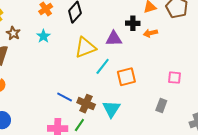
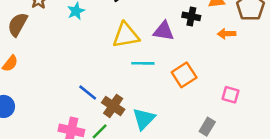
orange arrow: (150, 33) -> (227, 34), moved
cyan line: (103, 66) -> (143, 63), turned 42
orange square: (126, 77) -> (184, 75), moved, turned -30

